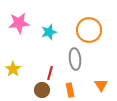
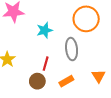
cyan star: (49, 32) -> (45, 30), moved
orange rectangle: (70, 90) -> (66, 81), turned 72

